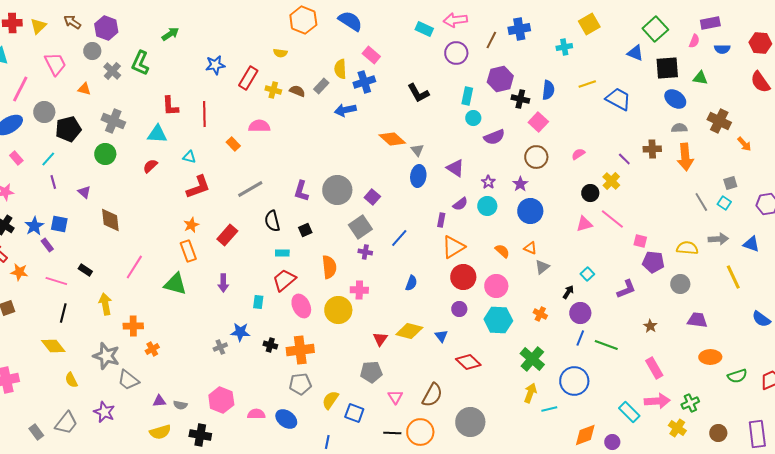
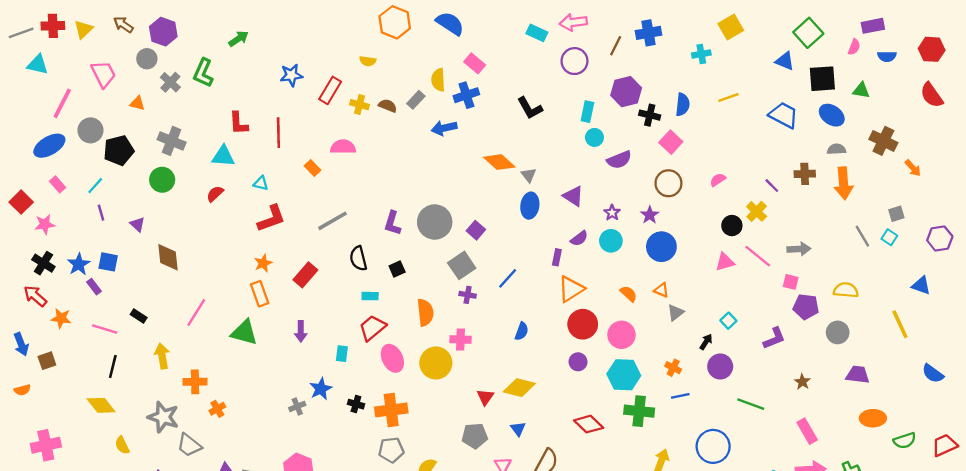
blue trapezoid: (618, 99) -> (784, 115), moved
gray arrow: (718, 239) -> (799, 249), moved
blue star: (240, 332) -> (321, 389), turned -30
blue triangle: (441, 336) -> (518, 429), moved
blue line: (580, 338) -> (680, 396), moved, turned 56
green cross: (532, 359) -> (639, 411), moved, turned -35

